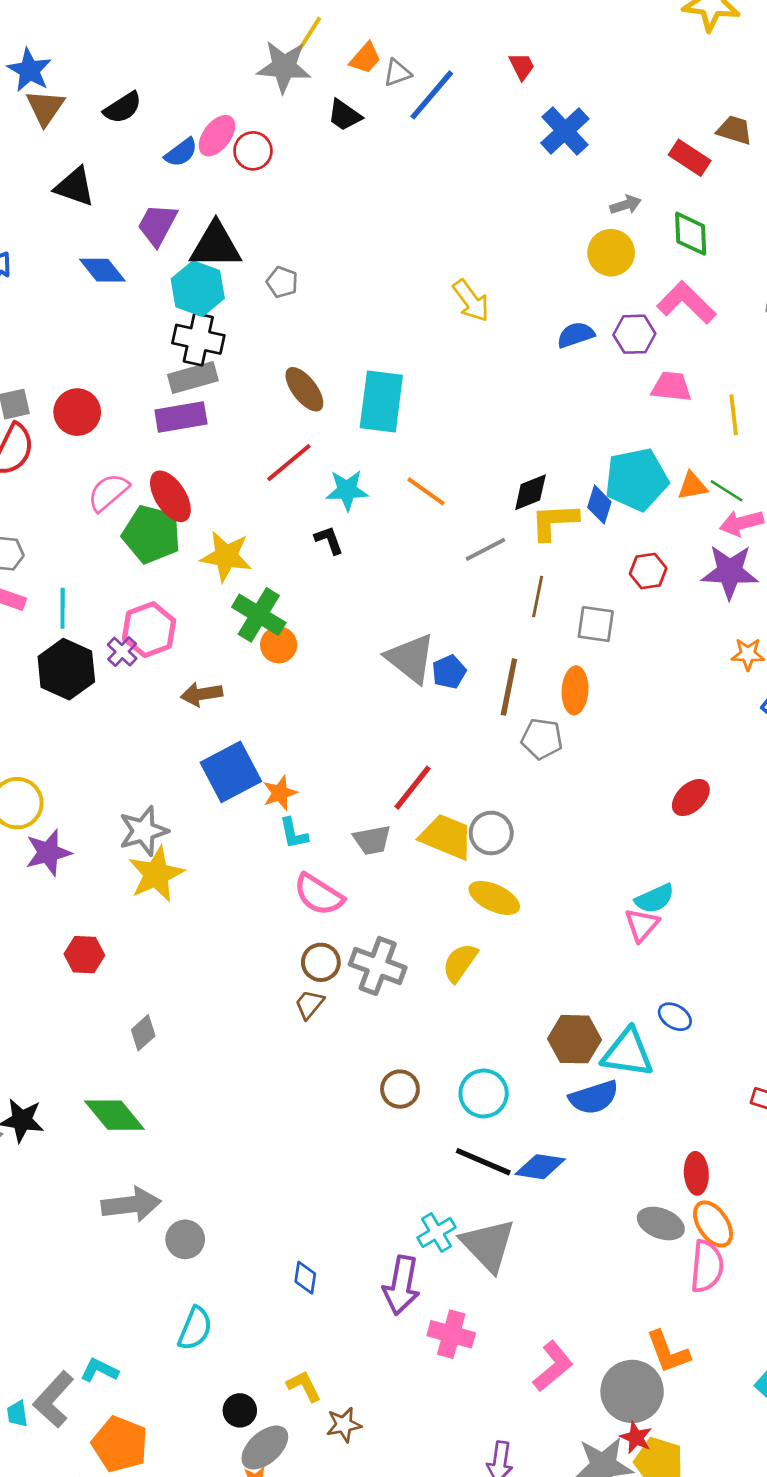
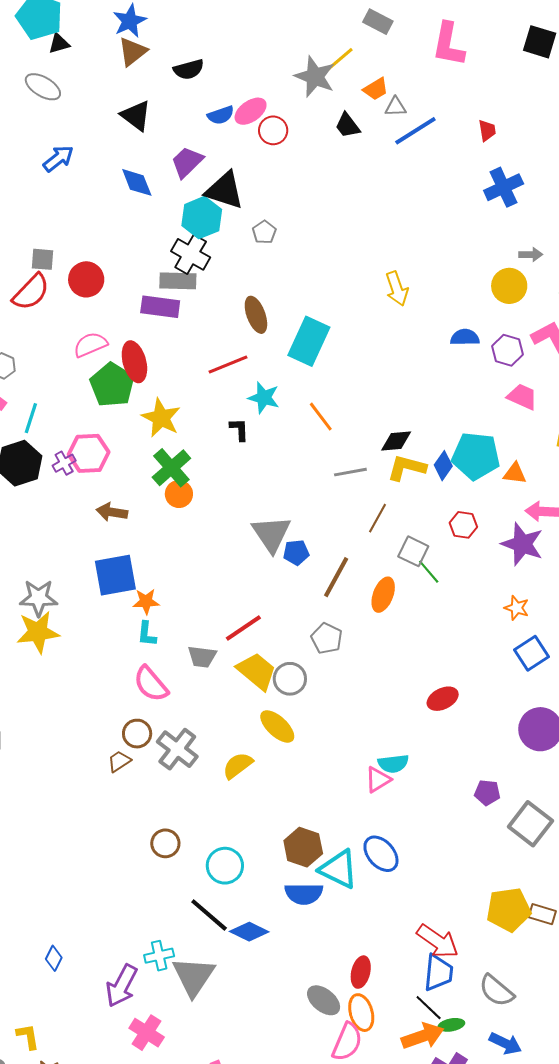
green line: (727, 491) -> (429, 572), moved
gray pentagon: (542, 739) -> (327, 638), moved
blue ellipse: (675, 1017) -> (381, 854), size x1.5

